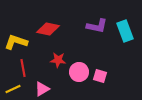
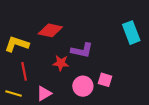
purple L-shape: (97, 26) -> (82, 50), moved
pink circle: (79, 72) -> (83, 86), moved
yellow line: (13, 89) -> (14, 93), turned 42

